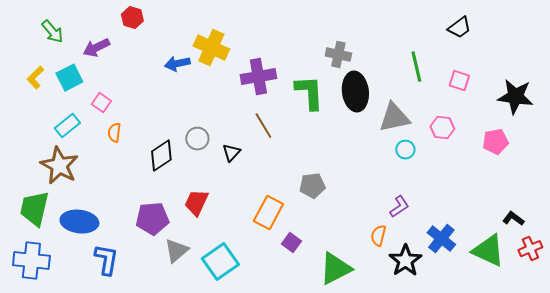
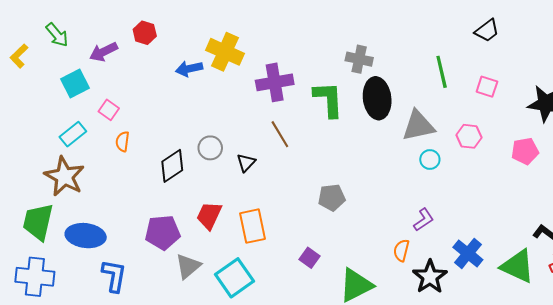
red hexagon: (132, 18) -> (145, 33), moved
yellow L-shape: (35, 78) -> (19, 56), moved
orange rectangle: (268, 213) -> (252, 226), moved, turned -40

